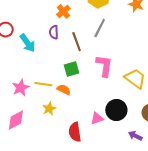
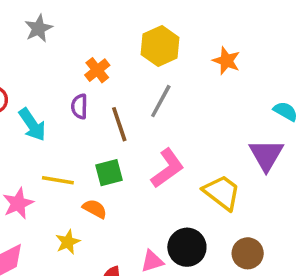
pink L-shape: (104, 66) -> (167, 168), turned 45
yellow line: (43, 84) -> (58, 180), moved

